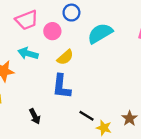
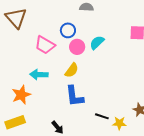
pink trapezoid: (27, 20) -> (45, 45), moved, turned 65
pink circle: (52, 31) -> (77, 47), moved
cyan semicircle: (100, 33) -> (97, 43), size x0.7

